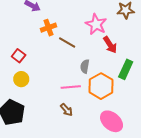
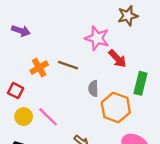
orange cross: (49, 28) -> (39, 68), moved
pink line: (71, 87) -> (48, 117), moved, turned 60

